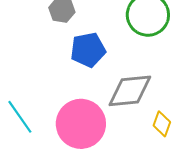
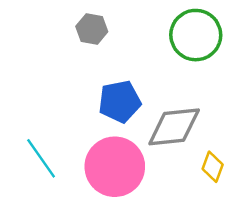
blue pentagon: (88, 50) -> (120, 101), moved

